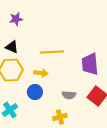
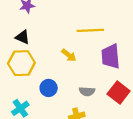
yellow line: (52, 52) -> (90, 30), moved
yellow arrow: (41, 73) -> (69, 55), moved, turned 32

